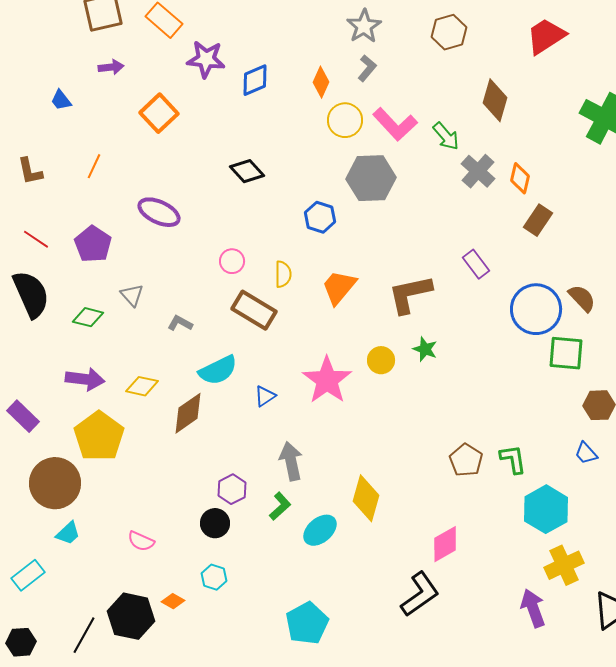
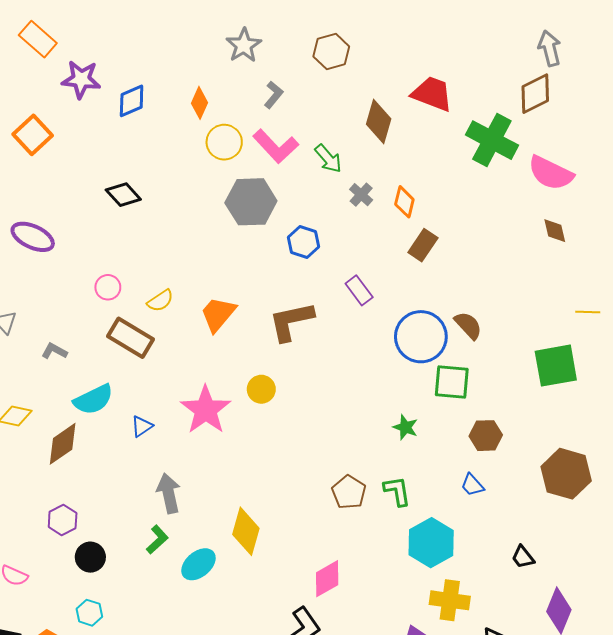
red trapezoid: (546, 36) -> (432, 94), moved, turned 54
gray L-shape: (367, 68) -> (274, 95), moved
gray cross: (478, 171) -> (361, 195), size x0.7
blue hexagon: (320, 217) -> (303, 242), moved
yellow semicircle: (283, 274) -> (160, 301), turned 56
green star: (425, 349) -> (405, 427), moved
purple hexagon: (232, 489) -> (63, 520), moved
yellow cross: (564, 565) -> (450, 600), turned 33

